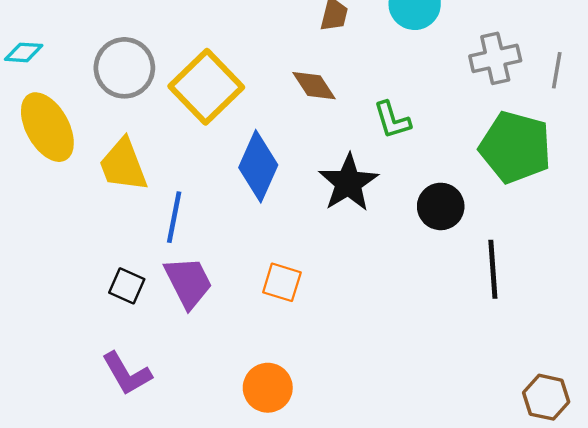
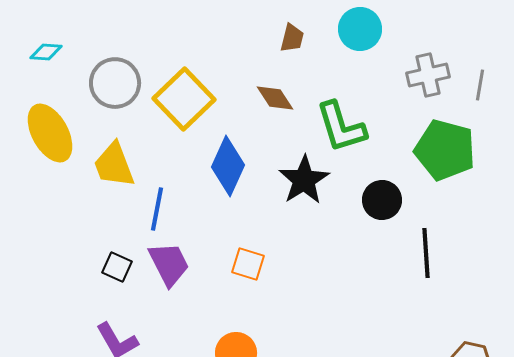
cyan diamond: (24, 52) -> (46, 52), moved
green L-shape: (392, 120) -> (341, 127), size x1.6

